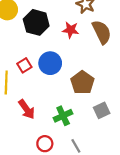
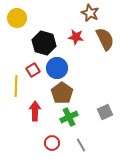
black hexagon: (36, 22) -> (44, 43), moved
brown pentagon: (82, 83) -> (62, 93), moved
red arrow: (27, 109) -> (35, 111), turned -144

